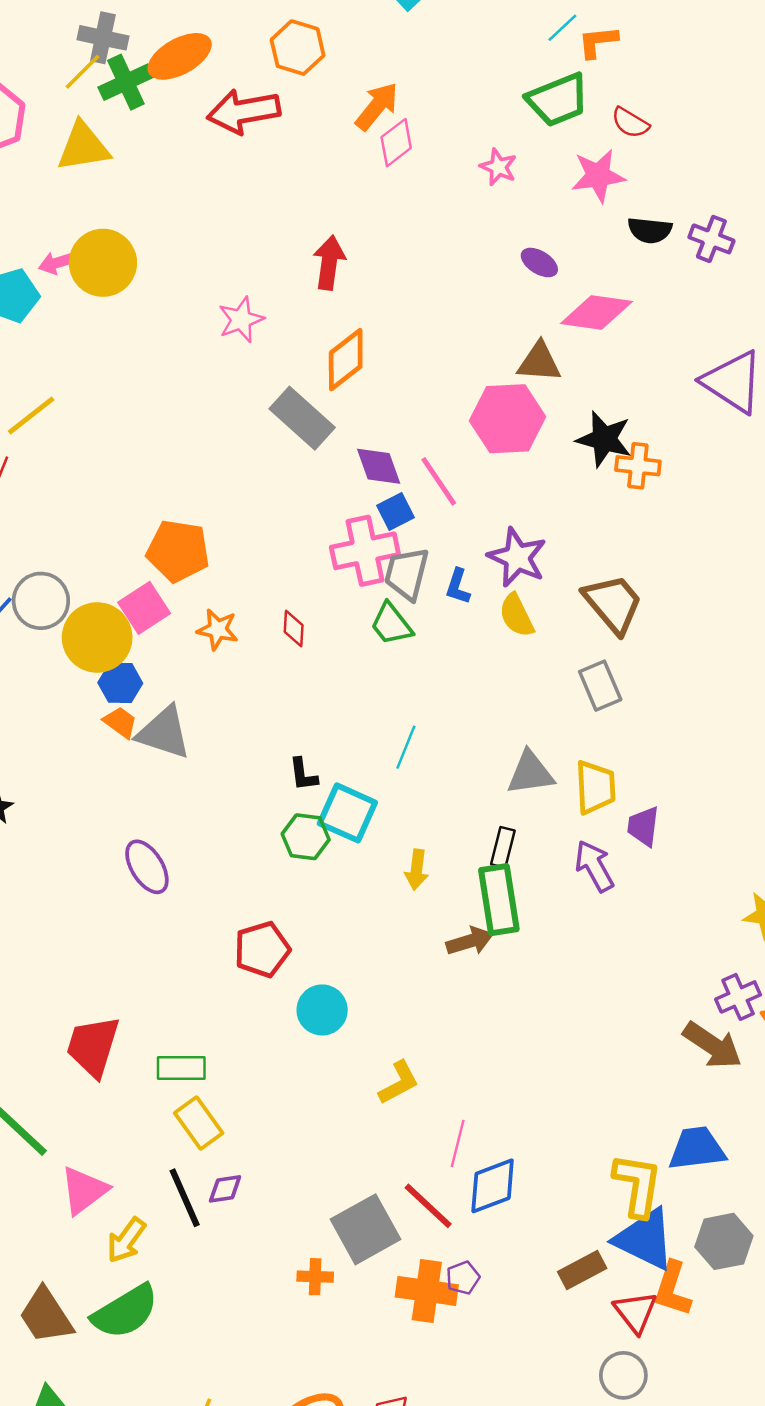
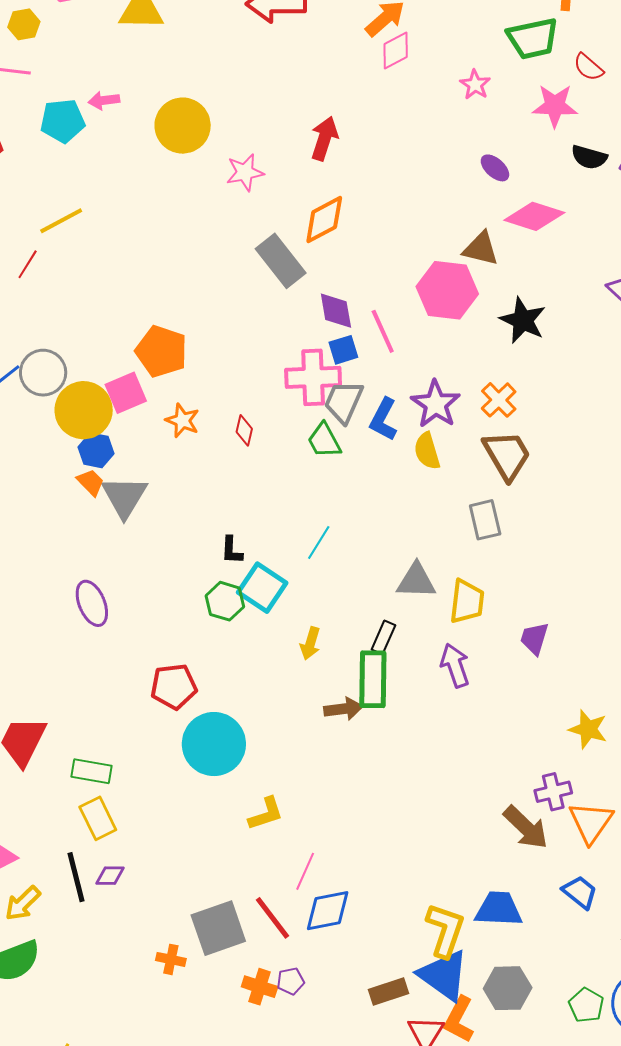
yellow circle: (103, 263) -> (183, 126), moved
orange cross: (638, 466) -> (499, 400), moved, turned 30
blue L-shape: (458, 586) -> (383, 419), size x1.4
gray triangle: (164, 733) -> (124, 497), turned 33
purple trapezoid: (643, 826) -> (534, 638), moved
cyan circle: (322, 1010) -> (214, 744), size x1.5
orange cross: (427, 1291) -> (260, 987), size x0.7

